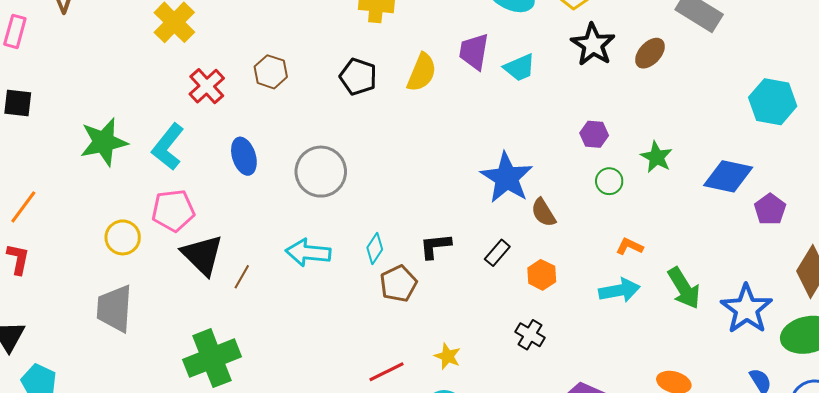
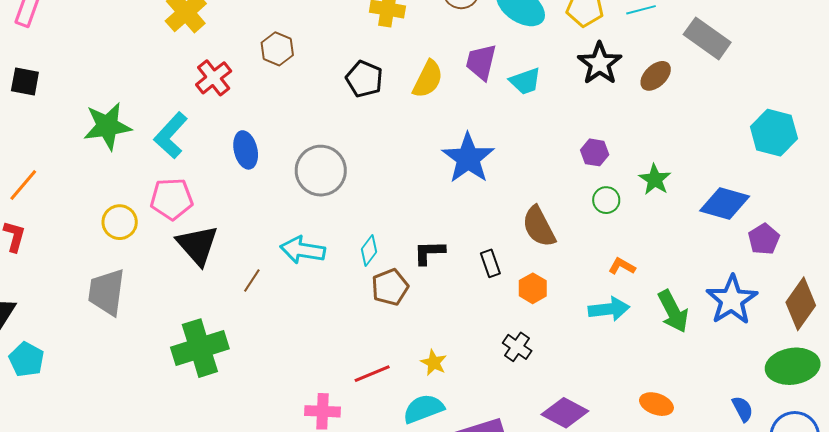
brown hexagon: (271, 72) -> (277, 49), moved
blue star: (507, 178) -> (468, 158), moved
brown semicircle: (543, 213) -> (539, 227), size x1.4
black rectangle: (497, 253) -> (490, 263), turned -64
brown line: (242, 277) -> (252, 280), moved
blue star: (746, 309) -> (732, 300), moved

